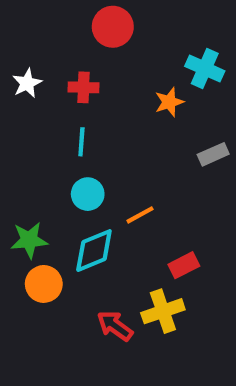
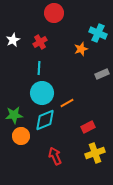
red cross: (83, 87) -> (40, 42), turned -32
cyan circle: (88, 194) -> (42, 93), size x1.5
yellow cross: (163, 311) -> (95, 153), moved
red arrow: (115, 326) -> (55, 156), turned 30

